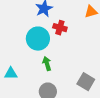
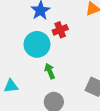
red cross: (60, 28) -> (60, 30), turned -32

